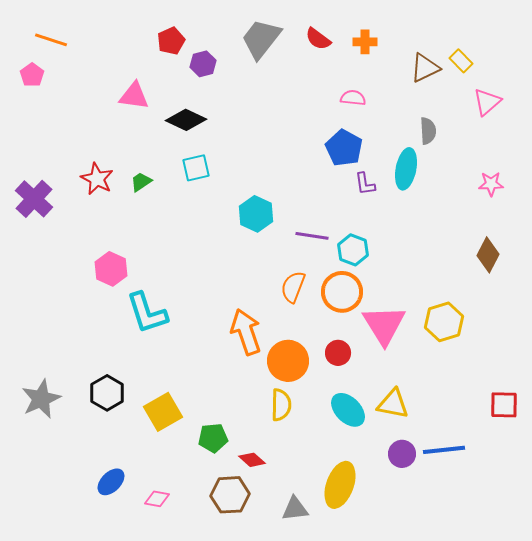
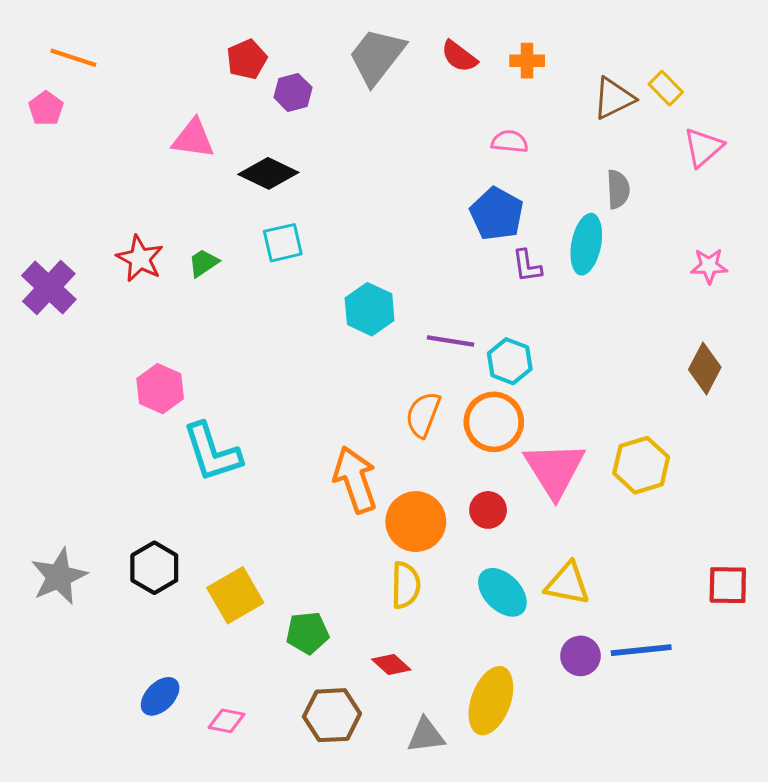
red diamond: (252, 460) -> (391, 665), moved

